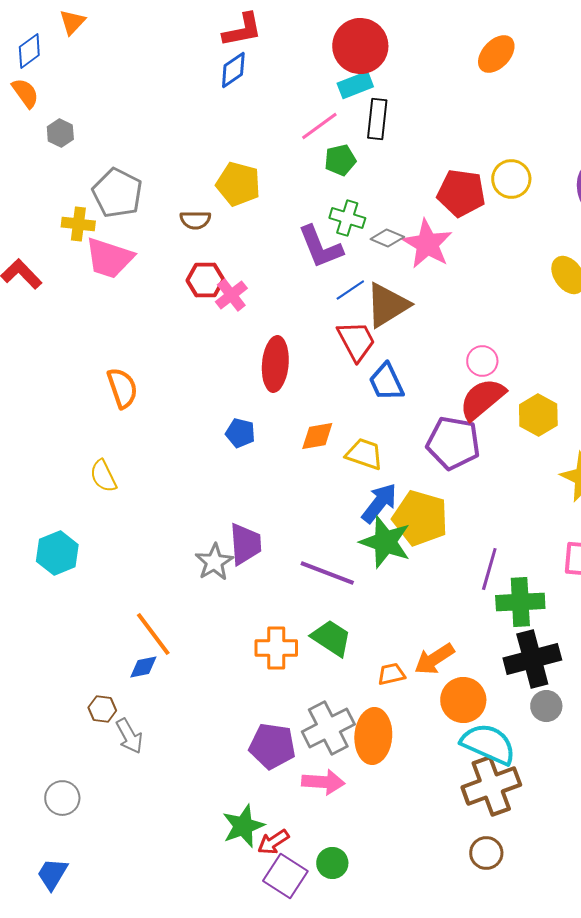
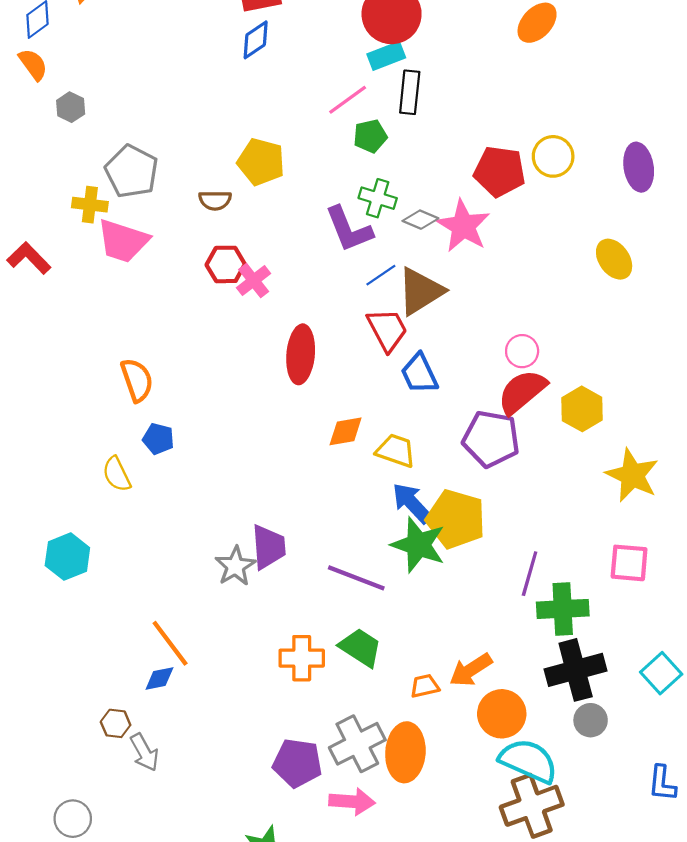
blue pentagon: (240, 433) -> (158, 439), moved
blue arrow: (379, 503) -> (412, 503), turned -81

